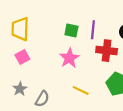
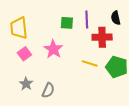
pink star: (69, 58) -> (53, 49), moved
yellow line: (81, 90) -> (90, 63), moved

